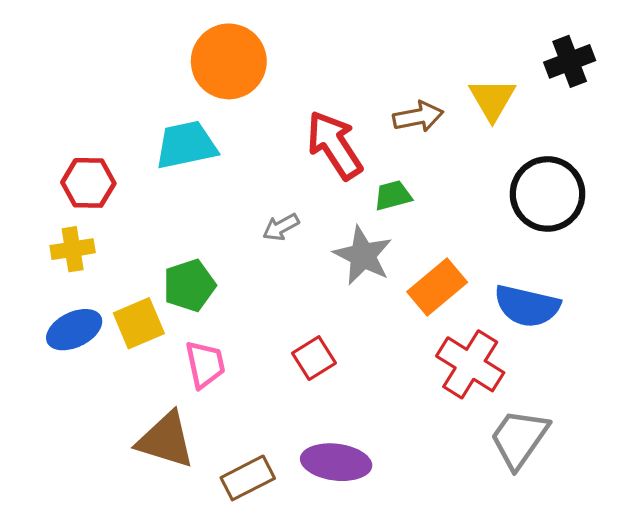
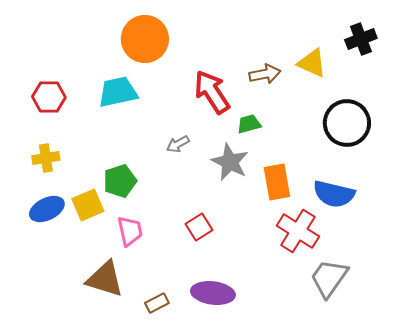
yellow triangle: (492, 99) -> (312, 63), turned -36
red hexagon: (88, 183) -> (49, 97), moved
orange rectangle: (437, 287) -> (277, 182), turned -60
brown rectangle: (248, 478) -> (157, 303), size x0.7

